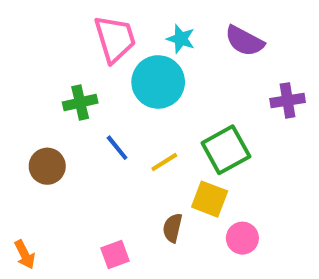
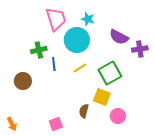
purple semicircle: (244, 41) -> (119, 37), moved
blue line: (117, 148) -> (54, 64), moved, turned 32
yellow line: (164, 162) -> (80, 68), moved

